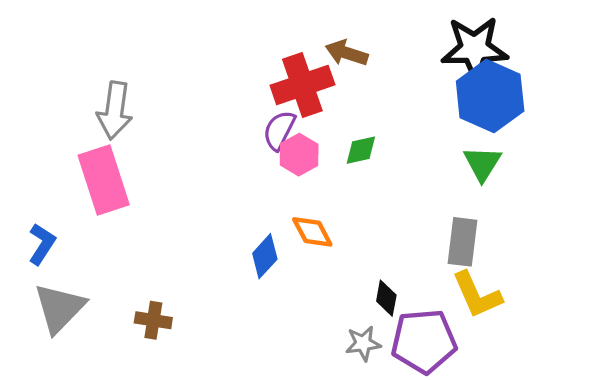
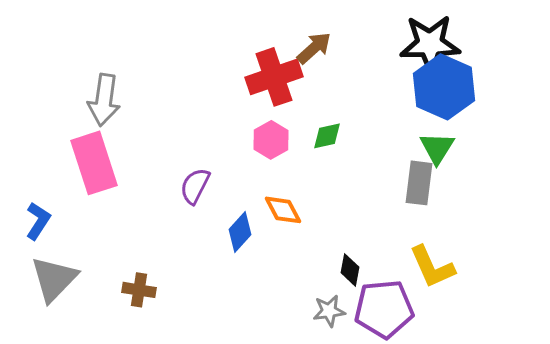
brown arrow: (347, 53) -> (314, 48), turned 120
purple semicircle: (279, 130) -> (195, 186), moved
gray rectangle: (463, 242) -> (419, 183), moved

